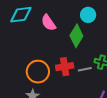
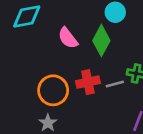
pink semicircle: (49, 23) -> (68, 38), moved

